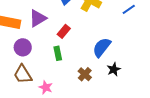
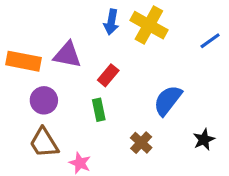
purple triangle: (38, 18) -> (67, 55), turned 42
black star: (114, 69) -> (204, 140), moved

